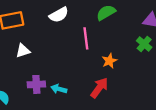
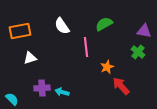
white semicircle: (59, 15) -> (62, 26), turned 84
red arrow: (99, 88) -> (121, 86), moved, turned -78

